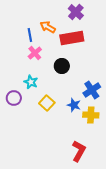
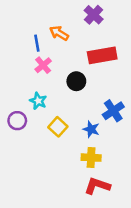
red rectangle: (72, 38) -> (102, 55), moved
yellow cross: (91, 115) -> (91, 158), moved
red L-shape: (79, 151) -> (97, 186), turned -100

